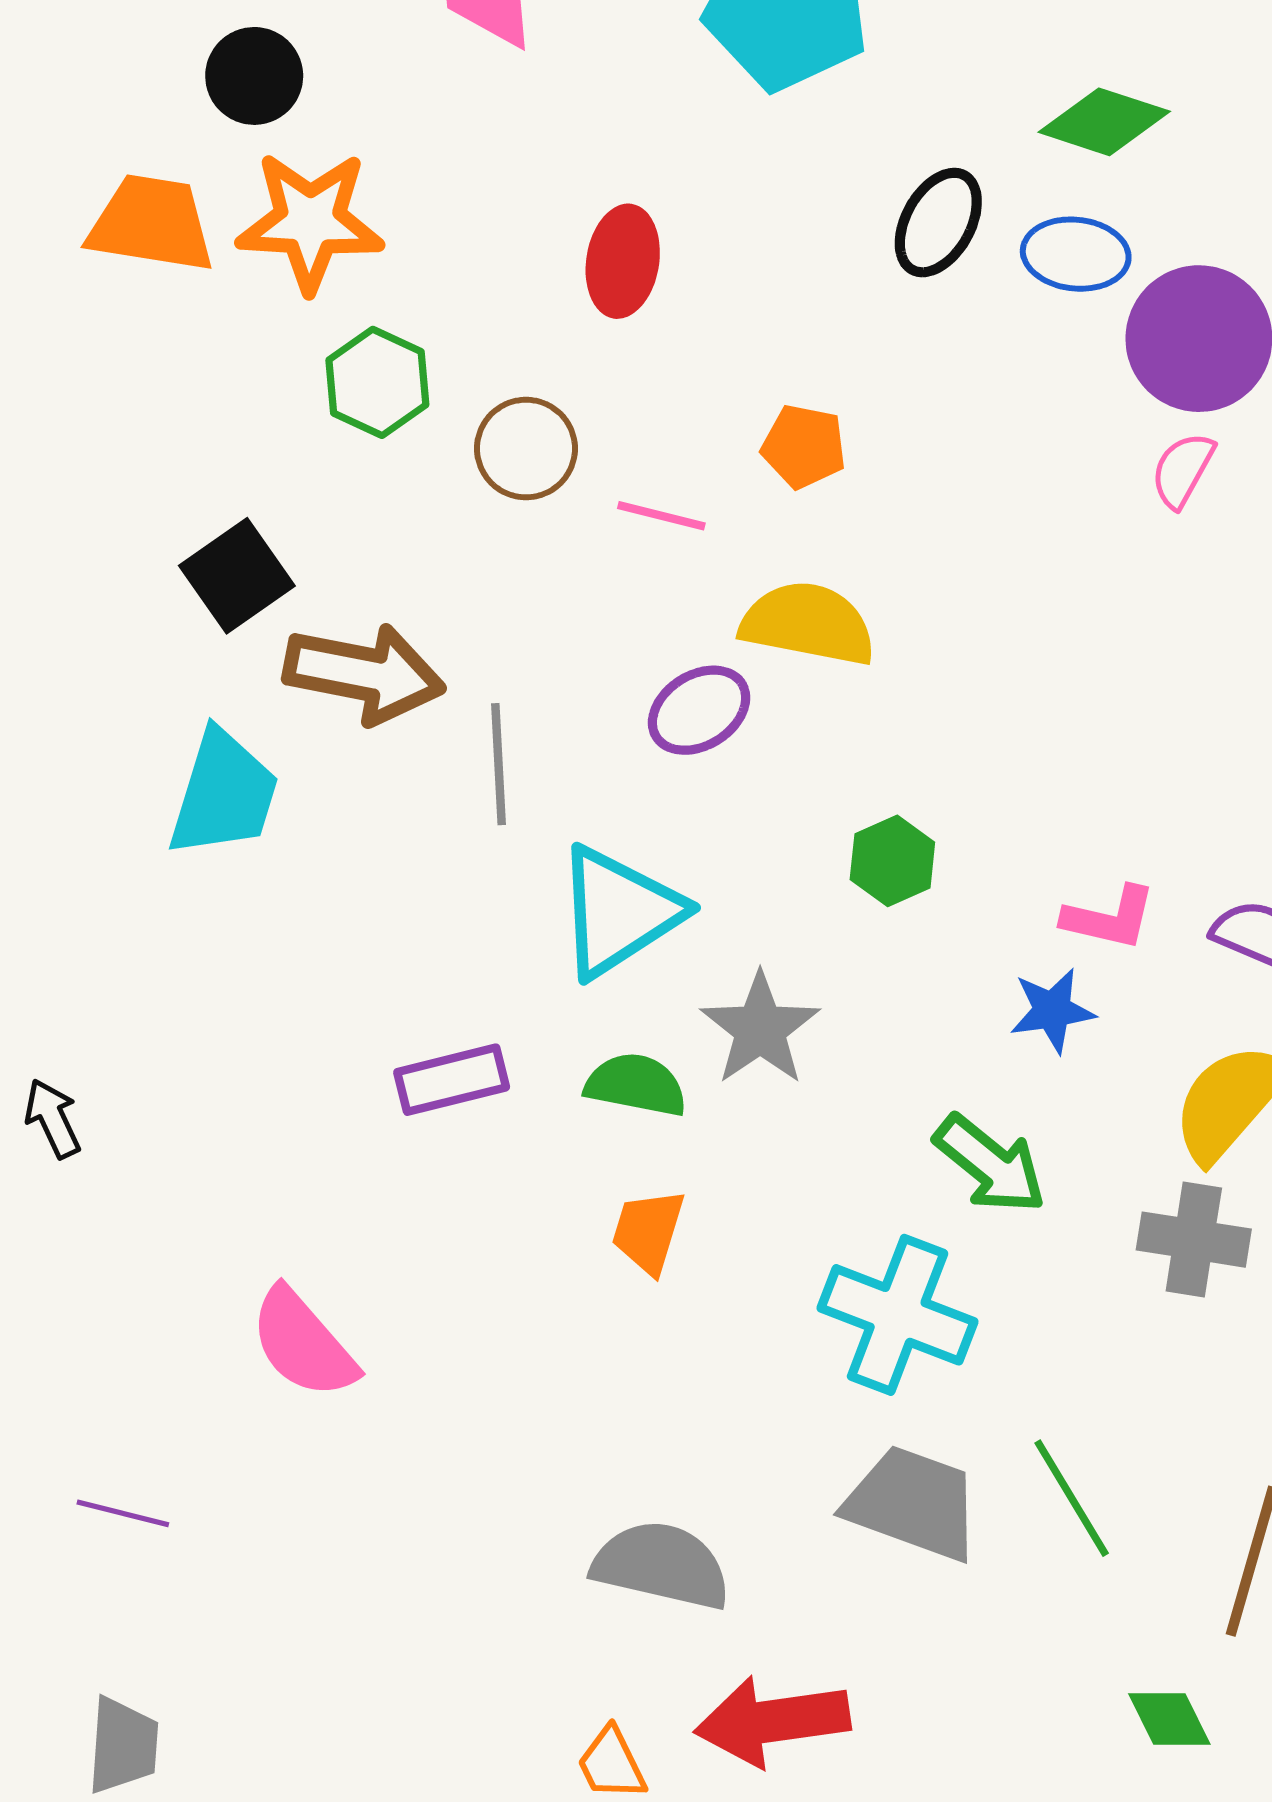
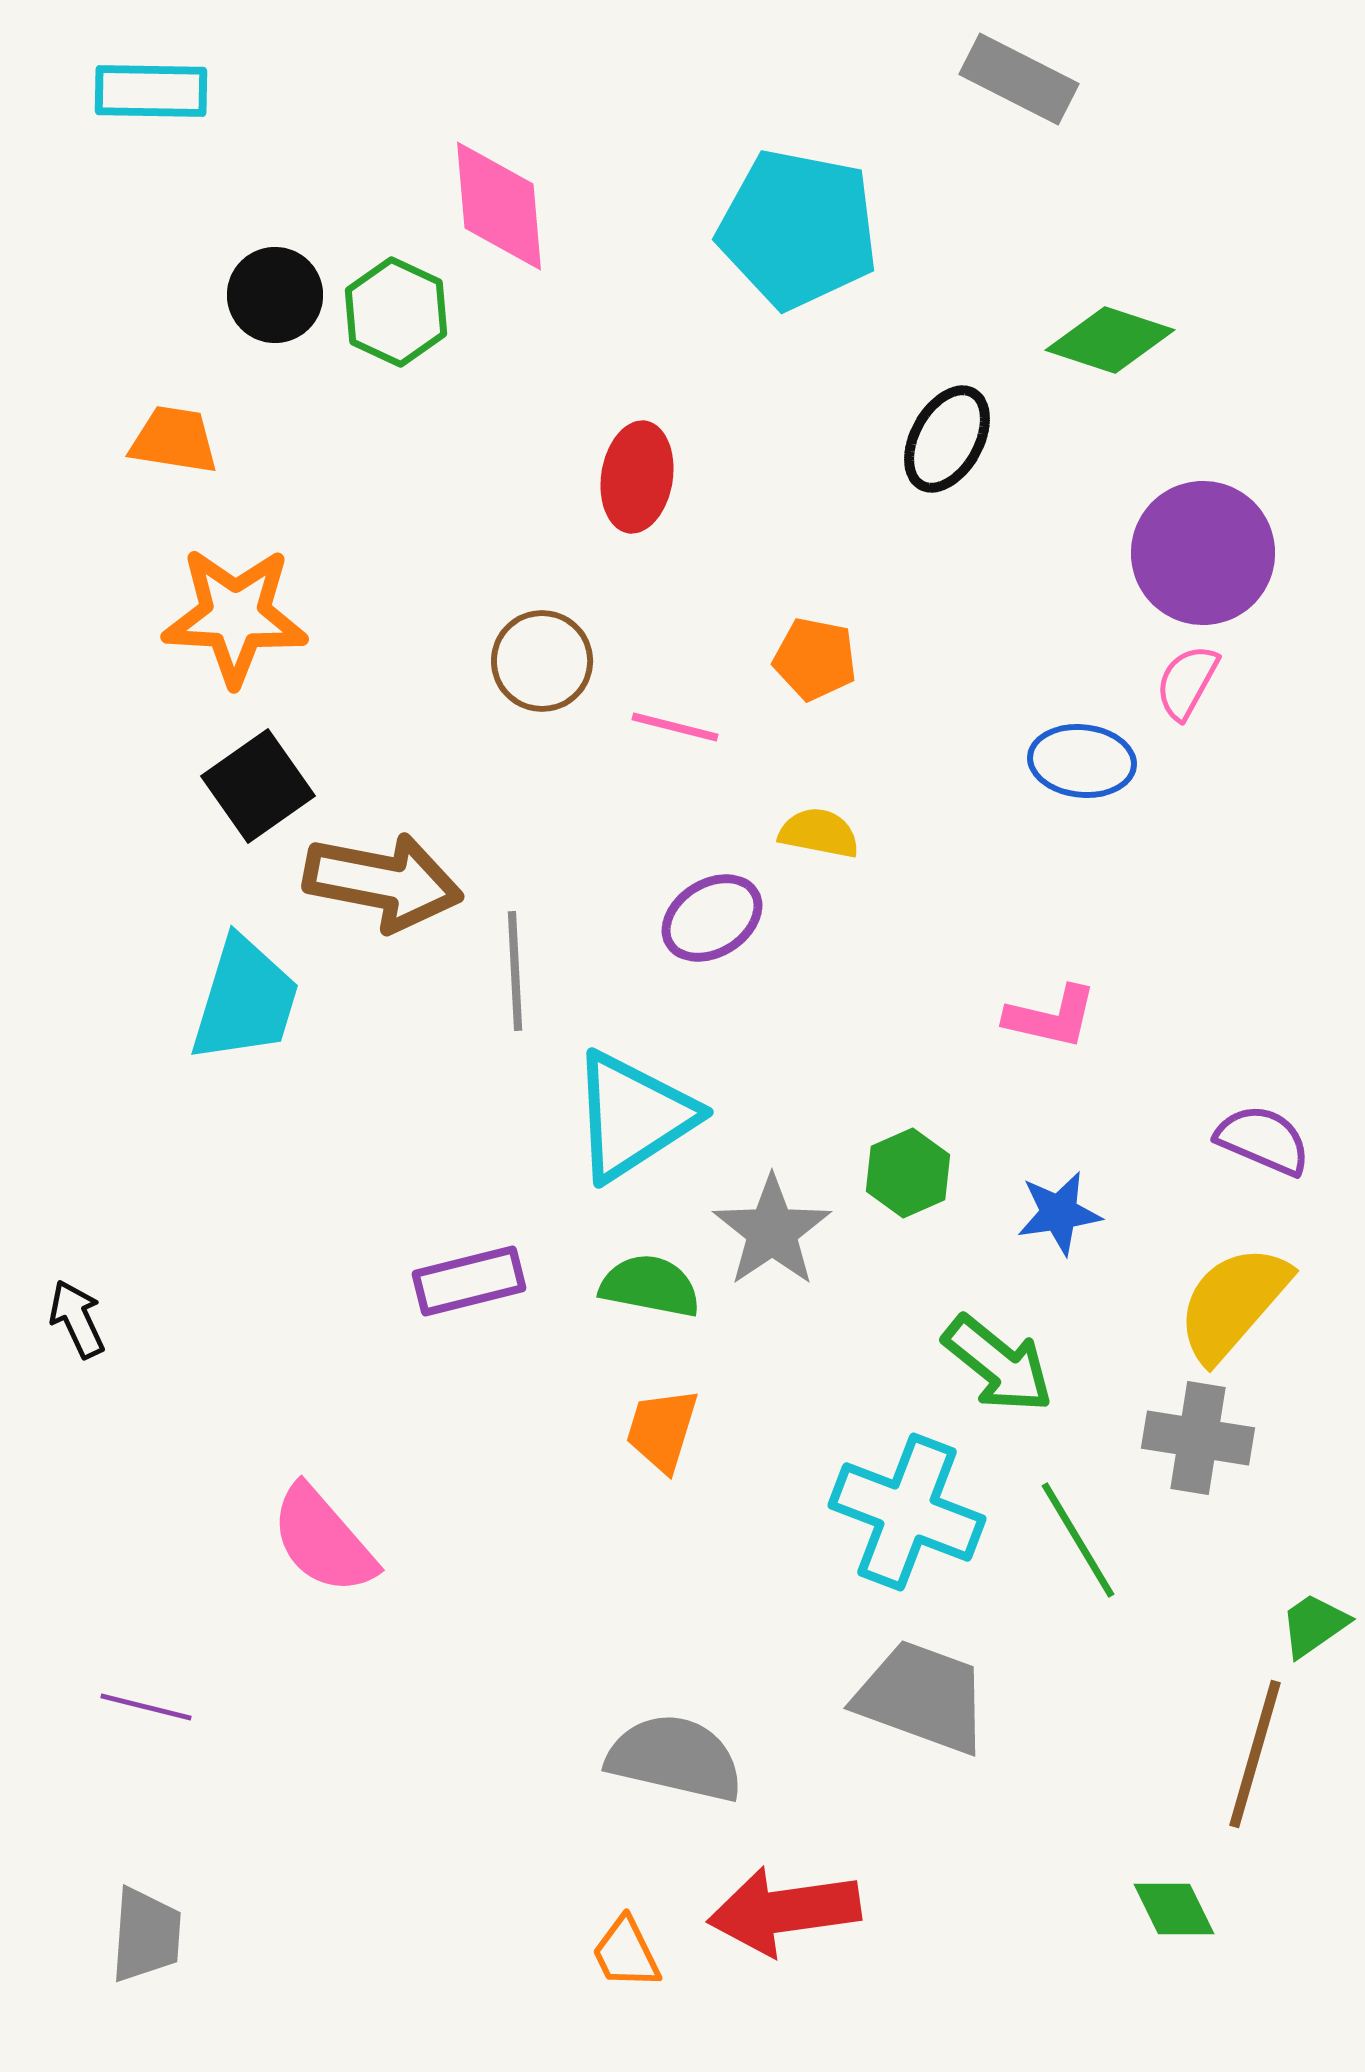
orange star: (310, 222) -> (235, 616), moved
orange trapezoid: (151, 224) -> (174, 440), size x0.7
blue ellipse: (1076, 254) -> (1082, 761), moved
green hexagon: (377, 382) -> (396, 312), moved
yellow semicircle: (808, 624) -> (819, 833), size x0.6
green hexagon: (892, 861) -> (908, 1173), moved
pink L-shape: (1109, 918) -> (1051, 1017), moved
green line: (1072, 1498) -> (1078, 1540), moved

